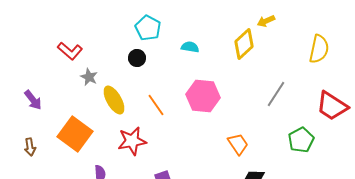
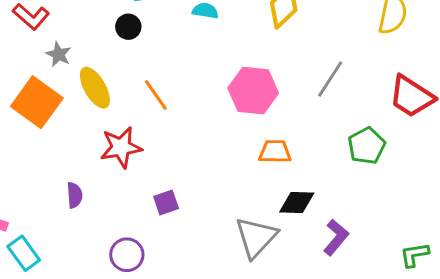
pink hexagon: (203, 96) -> (253, 91), moved
orange square: (75, 134) -> (37, 102), moved
orange trapezoid: (238, 144) -> (275, 152), turned -55

